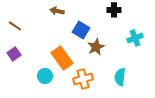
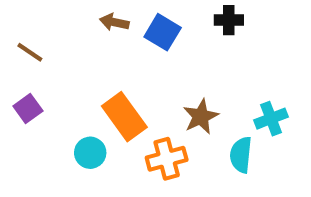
blue square: (81, 30) -> (163, 32), moved
cyan cross: (135, 38) -> (271, 119), moved
brown star: (96, 47) -> (201, 117), moved

